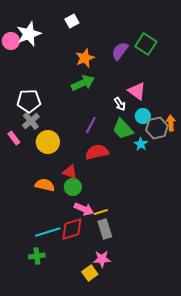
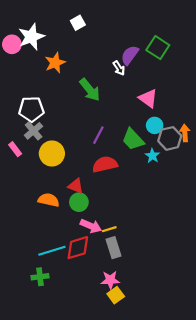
orange star: (85, 58) -> (55, 63), moved
green arrow: (83, 83) -> (90, 90), turned 75
white arrow: (120, 104) -> (119, 68), moved
yellow square: (90, 273) -> (116, 295), moved

